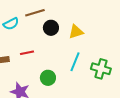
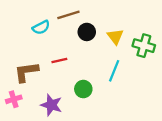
yellow triangle: (76, 32) -> (115, 37), turned -49
green cross: (101, 69) -> (144, 46), moved

